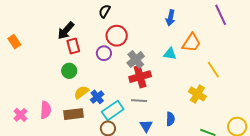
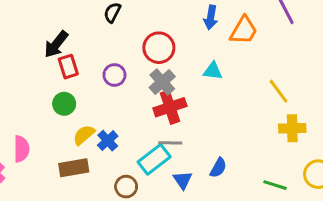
red circle: (117, 36) -> (159, 48), moved
orange trapezoid: (191, 43) -> (244, 30), moved
yellow cross: (197, 94) -> (292, 128), moved, turned -30
pink semicircle: (46, 110) -> (21, 149), moved
cyan rectangle: (113, 111) -> (154, 159), moved
blue semicircle: (170, 119) -> (218, 168), turned 32

